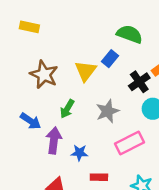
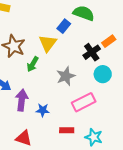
blue rectangle: (110, 59) -> (64, 26), moved
green arrow: (67, 109) -> (33, 64), moved
red rectangle: (99, 177) -> (67, 130), moved

